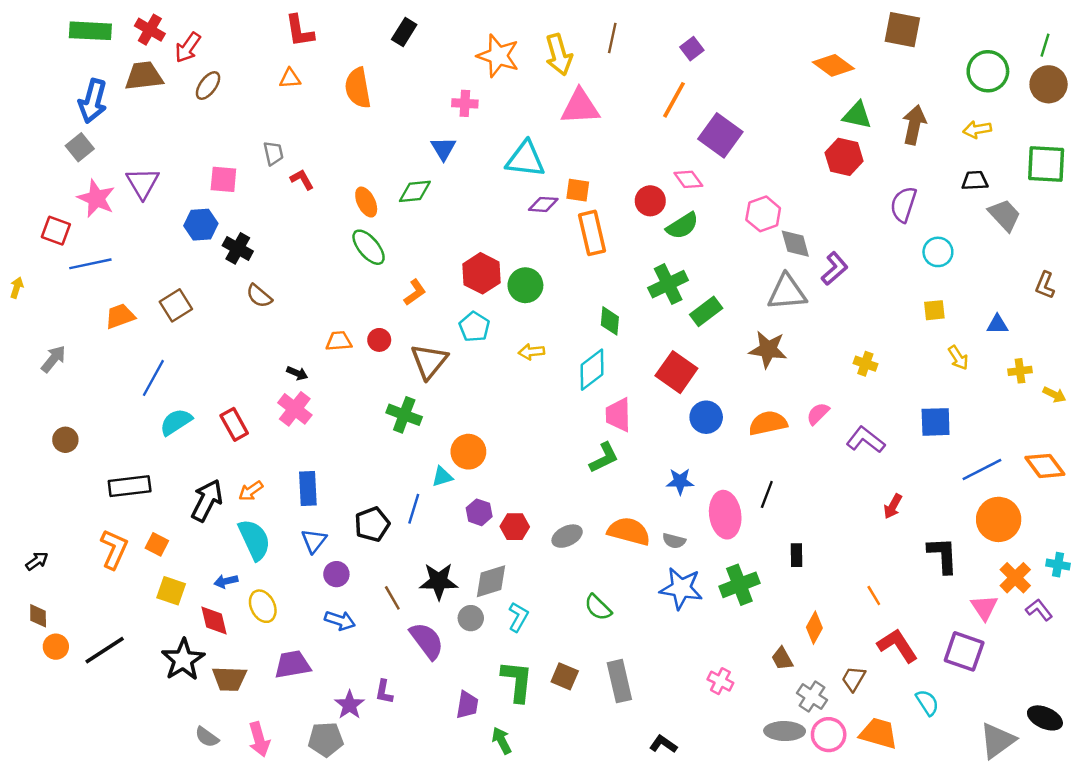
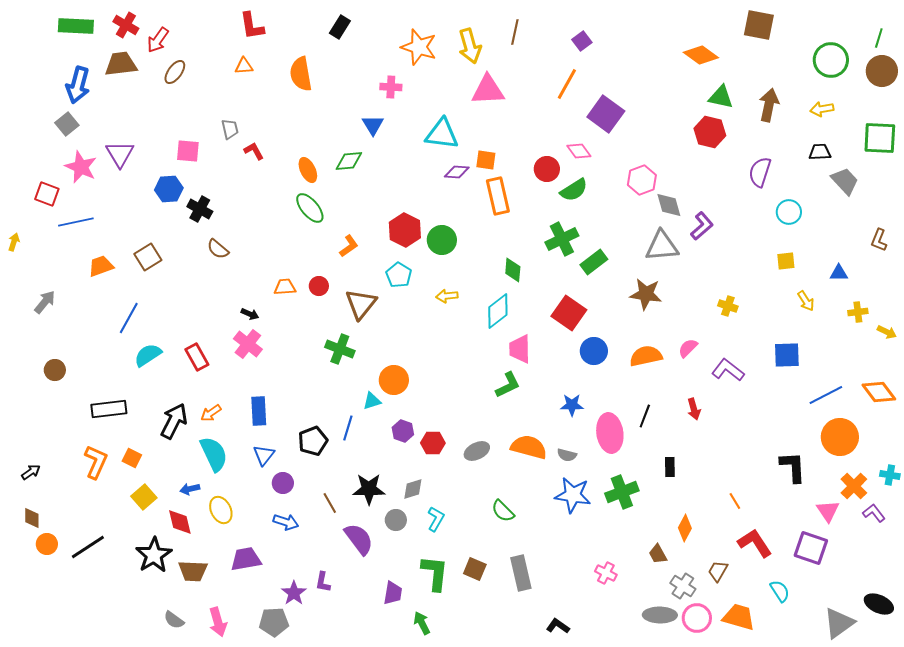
red arrow: (893, 506) -> (694, 409), moved, turned -45
gray diamond: (491, 581) -> (413, 489), size x0.7
yellow square: (171, 591) -> (144, 497), turned 30

